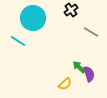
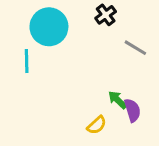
cyan line: (18, 41) -> (27, 61), turned 56

